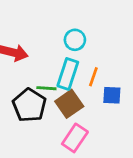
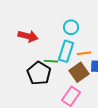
orange line: (93, 77) -> (84, 53), turned 64
brown square: (69, 104) -> (79, 72), moved

